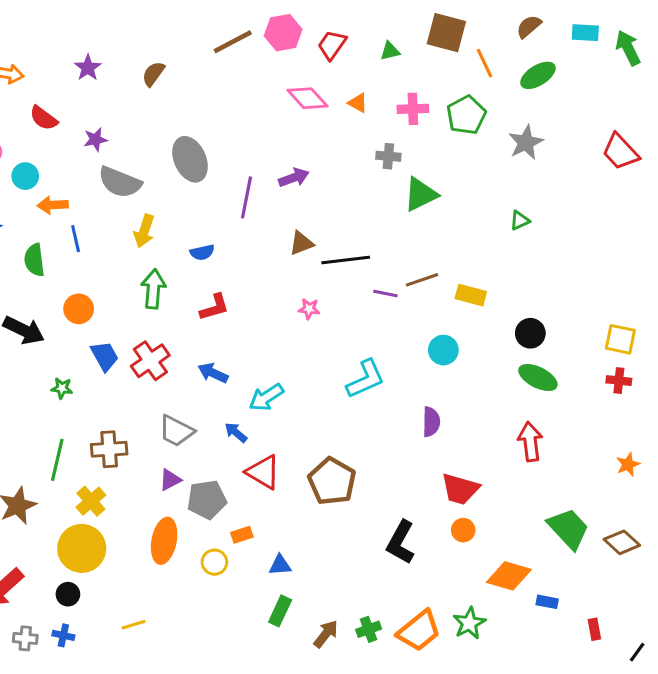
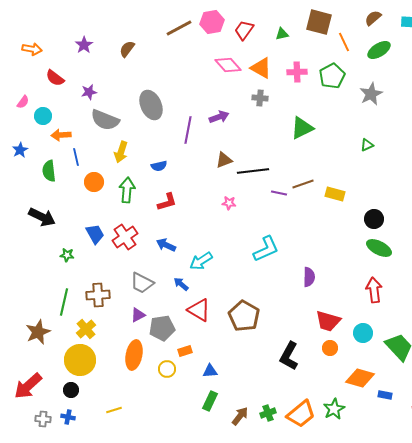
orange triangle: (358, 103) -> (261, 68), size x1.6
gray cross: (388, 156) -> (260, 98), moved
orange circle: (79, 309) -> (94, 182), moved
cyan circle: (443, 350) -> (363, 333), moved

